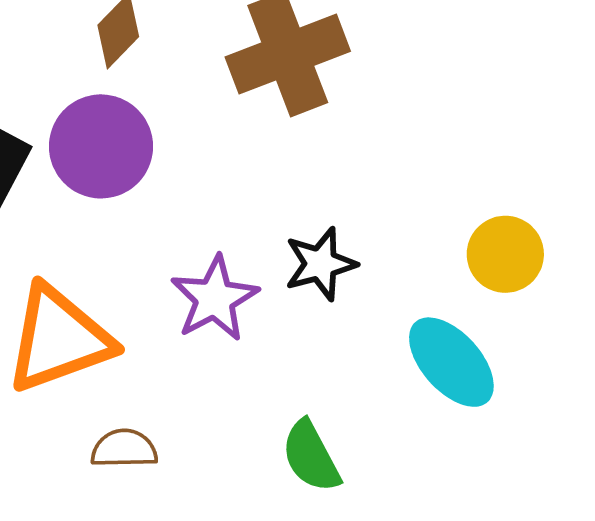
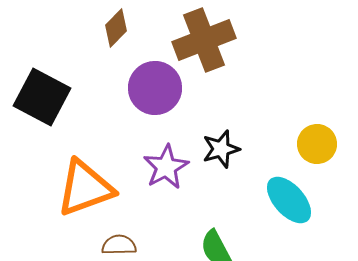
purple circle: (101, 146) -> (155, 88), moved

